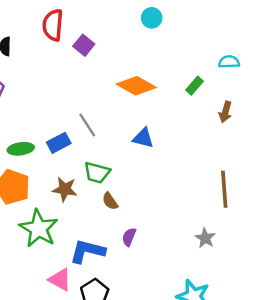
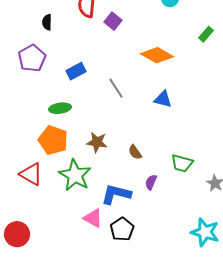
green rectangle: (194, 86) -> (206, 34), moved
blue rectangle: (59, 143) -> (76, 71), moved
green trapezoid: (97, 173) -> (182, 163), moved

